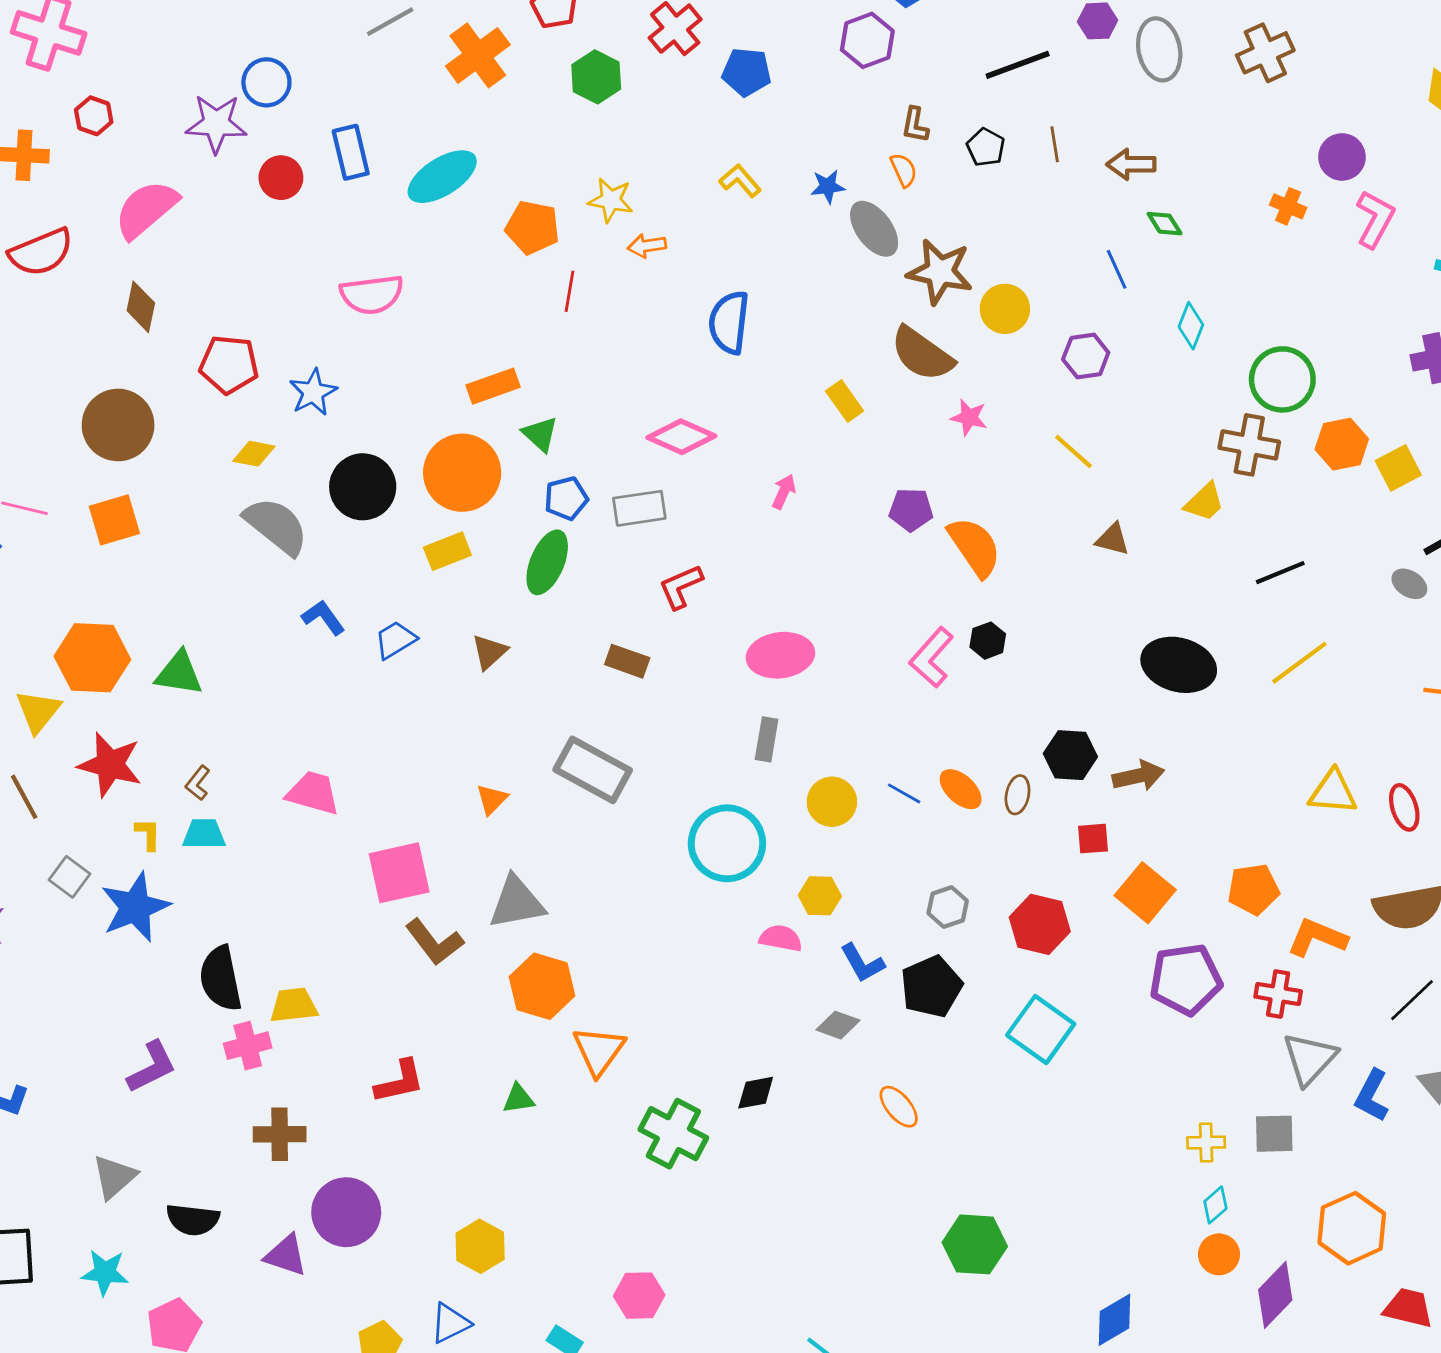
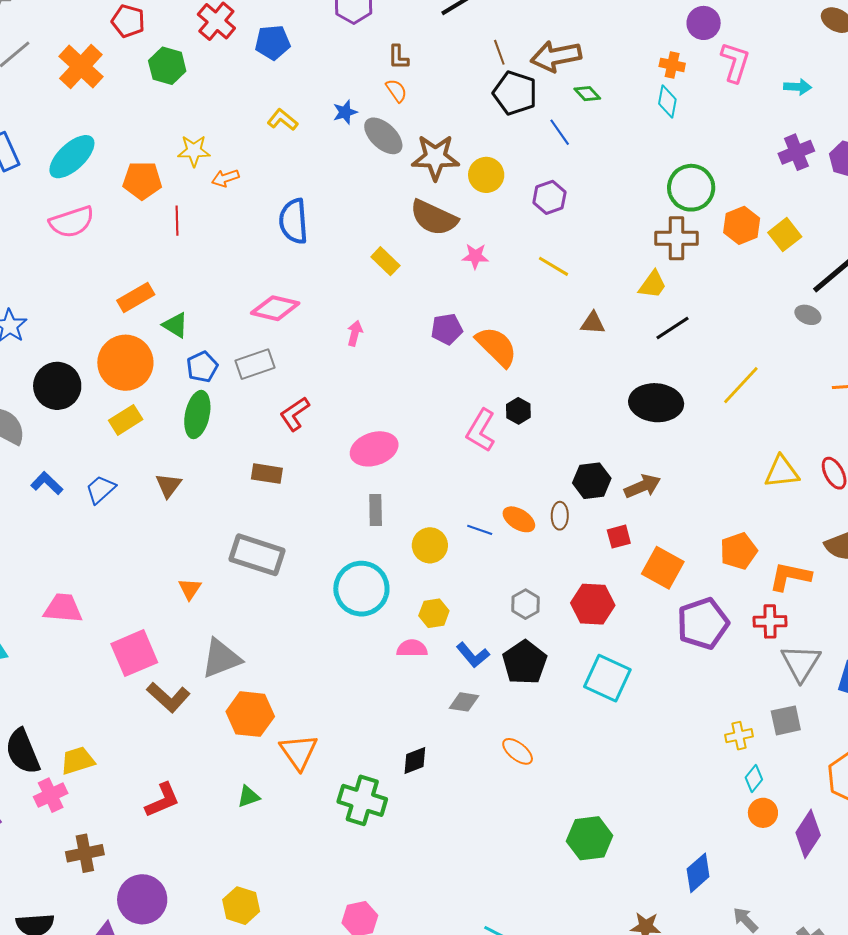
black pentagon: (986, 147) -> (515, 93), moved, size x1.6
brown arrow: (1131, 164) -> (556, 56), size x1.4
pink semicircle: (372, 294) -> (72, 222), moved
cyan diamond: (1191, 326) -> (667, 101), moved
black line: (1280, 573) -> (673, 328), moved

